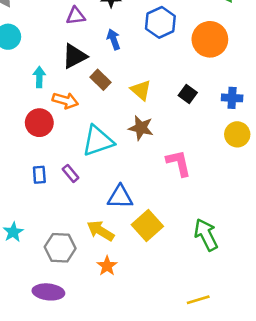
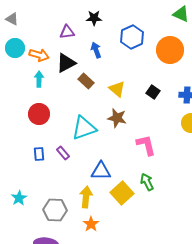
orange arrow: (65, 101) -> (39, 55), moved
yellow arrow: (100, 231) -> (86, 197), turned 65
green arrow: (206, 235) -> (147, 182), moved, size x0.7

